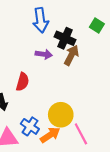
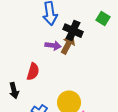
brown arrow: (71, 55) -> (68, 45), moved

